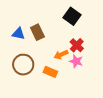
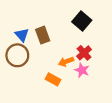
blue triangle: (18, 34) -> (22, 35), turned 32
brown circle: (23, 65) -> (17, 55), moved

